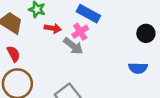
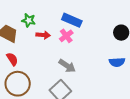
gray arrow: (73, 46) -> (67, 66), moved

